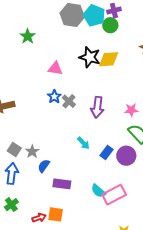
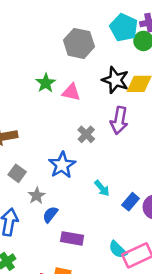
gray hexagon: (72, 15) -> (79, 43), moved
green star: (28, 36) -> (46, 83), moved
blue star: (54, 97) -> (62, 165), moved, size x1.5
purple arrow: (97, 107) -> (119, 120), moved
gray square: (14, 150) -> (17, 173), moved

